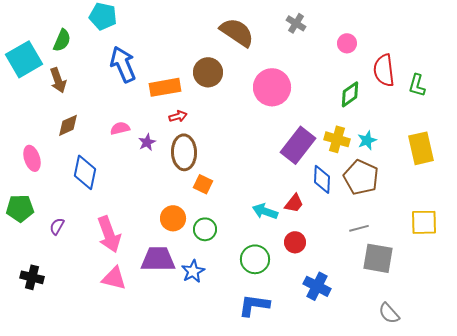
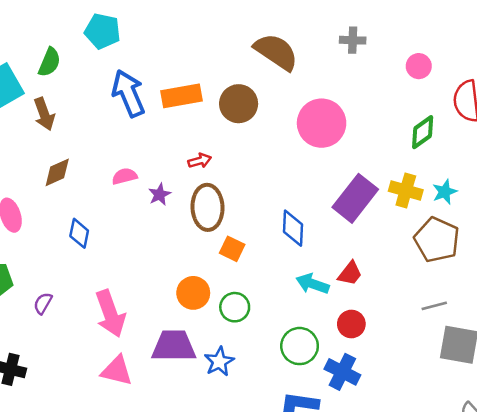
gray cross: (296, 23) -> (353, 40), turned -30
orange rectangle: (165, 87) -> (182, 96), moved
blue diamond: (85, 172) -> (79, 233), size x0.7
blue diamond: (322, 179) -> (293, 228), moved
blue cross: (317, 286) -> (342, 372), moved

